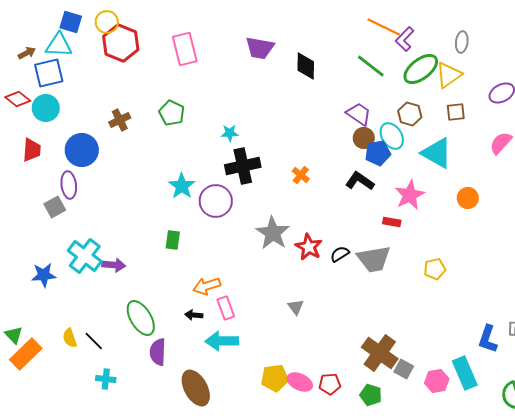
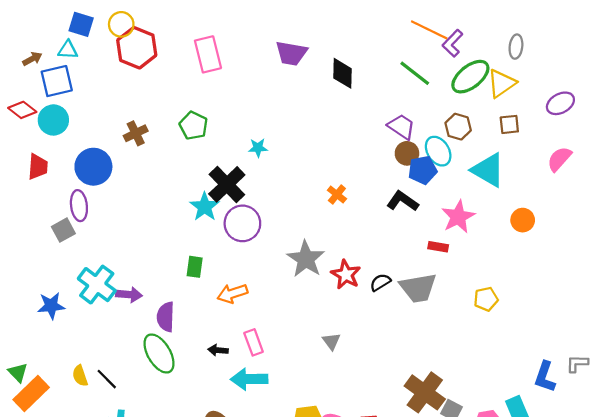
cyan triangle: (59, 45) -> (68, 50), size x0.7
black cross: (243, 166) -> (227, 184), moved, turned -32
orange arrow: (207, 286) -> (232, 293), moved
purple semicircle: (158, 352) -> (166, 317), moved

